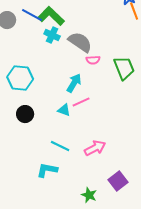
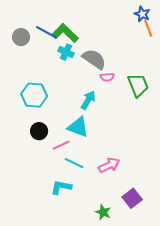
pink line: (81, 102) -> (61, 145), moved
cyan triangle: (64, 110) -> (78, 127), size x1.6

